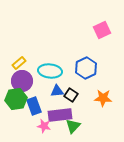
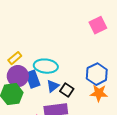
blue hexagon: (86, 68) -> (97, 74), moved
blue triangle: (57, 91) -> (53, 86), turned -32
blue rectangle: (34, 106) -> (33, 79), moved

